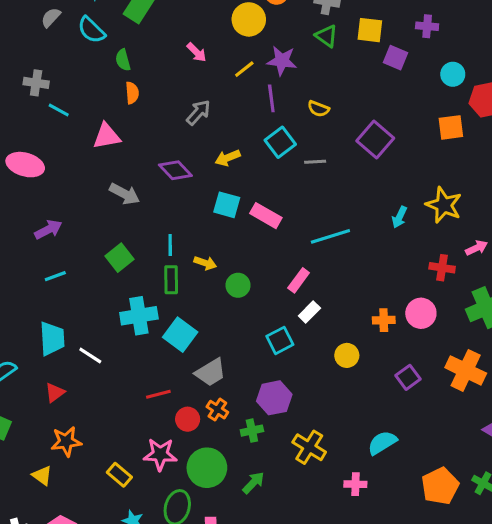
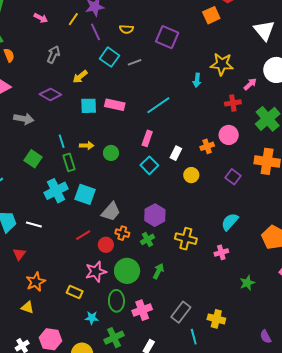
white rectangle: (309, 312) -> (176, 153), moved
cyan square: (280, 340) -> (149, 165), moved

